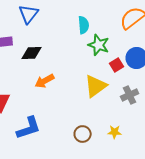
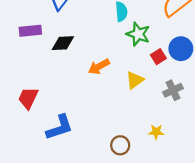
orange arrow: (45, 81) -> (99, 67), moved
yellow triangle: (96, 86) -> (135, 80), size x0.7
brown circle: (83, 134) -> (120, 145), moved

